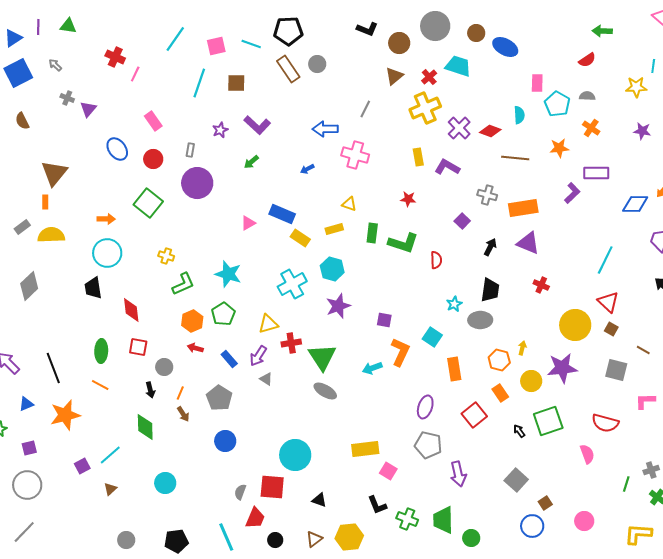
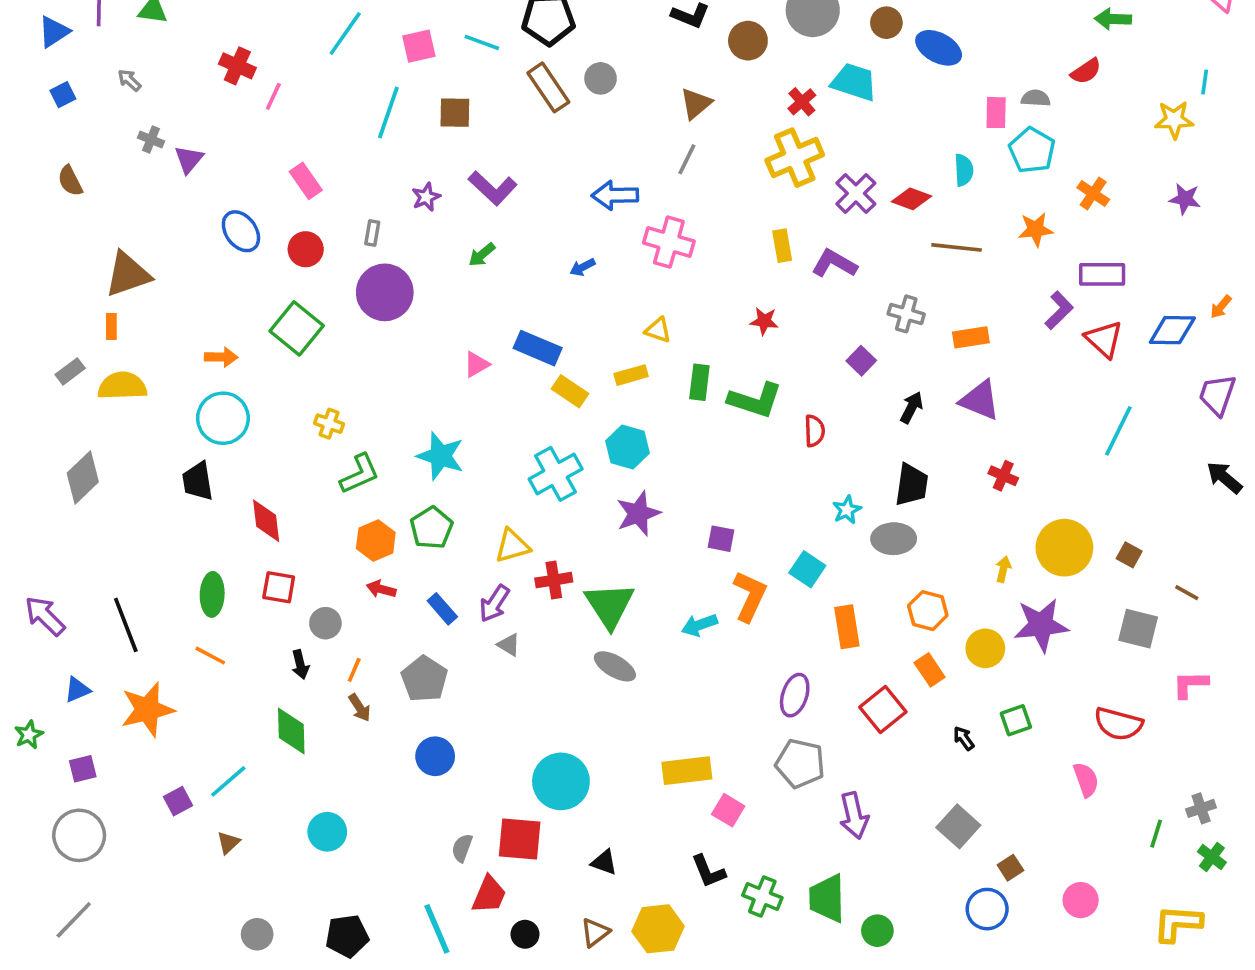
blue square: (18, 73) -> (63, 95), size x0.5
brown triangle: (394, 76) -> (696, 104), moved
gray semicircle: (587, 96) -> (1036, 98), moved
brown triangle: (54, 173) -> (128, 274), turned 32
orange rectangle: (523, 208) -> (971, 337), size x0.7
red triangle: (608, 302) -> (1104, 339), moved
yellow arrow: (522, 348) -> (1003, 569), moved
green square: (548, 421) -> (1016, 720), size x0.6

